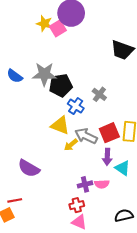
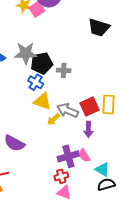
gray cross: (99, 94) -> (64, 70), moved, turned -32
blue cross: (76, 106) -> (36, 82), moved
cyan triangle: (123, 168) -> (102, 170), moved
purple cross: (85, 184) -> (68, 156), size x1.5
pink semicircle: (102, 184) -> (84, 155), turned 64

